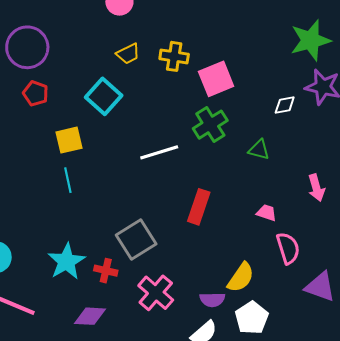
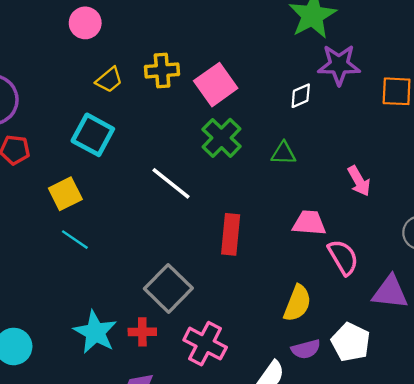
white line: (159, 152) -> (171, 183), turned 69
cyan line: (68, 180) -> (75, 240), turned -30
pink trapezoid: (267, 213) -> (309, 223), size x1.4
purple semicircle: (212, 300) -> (306, 349), moved
white pentagon: (252, 318) -> (351, 342), moved

